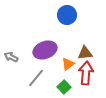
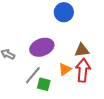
orange triangle: (68, 64) -> (65, 69), moved
green square: (64, 87) -> (44, 84), moved, turned -32

